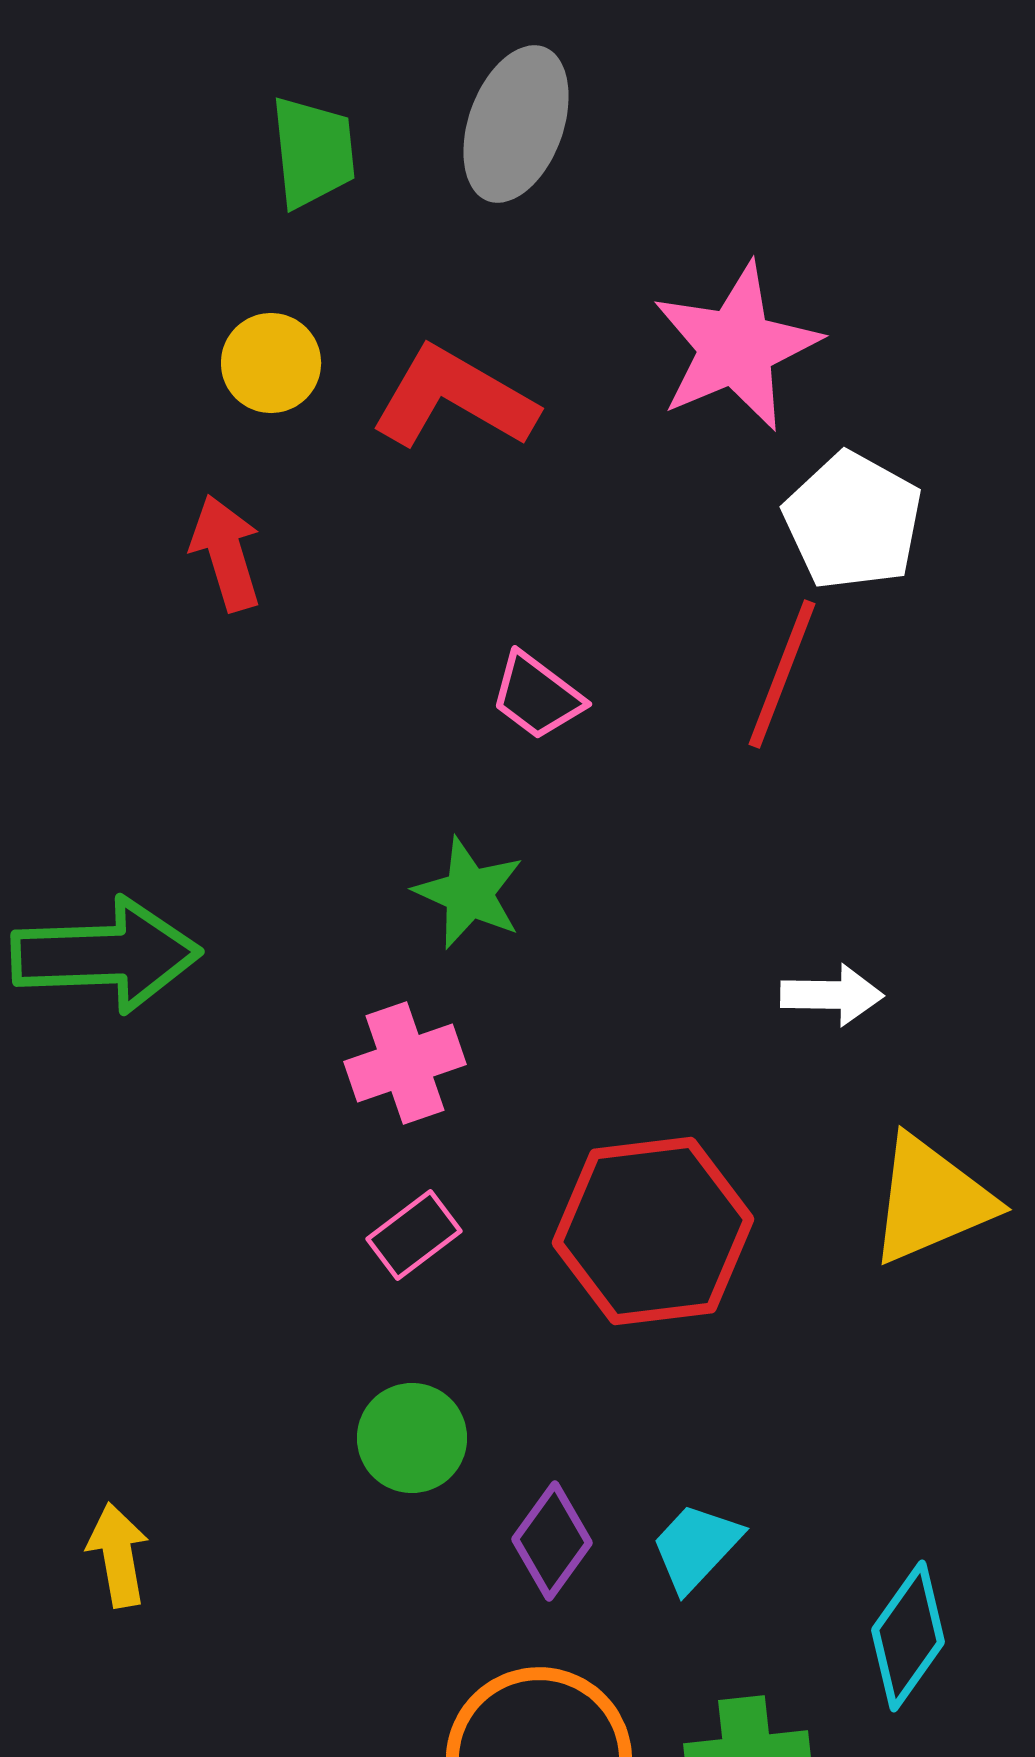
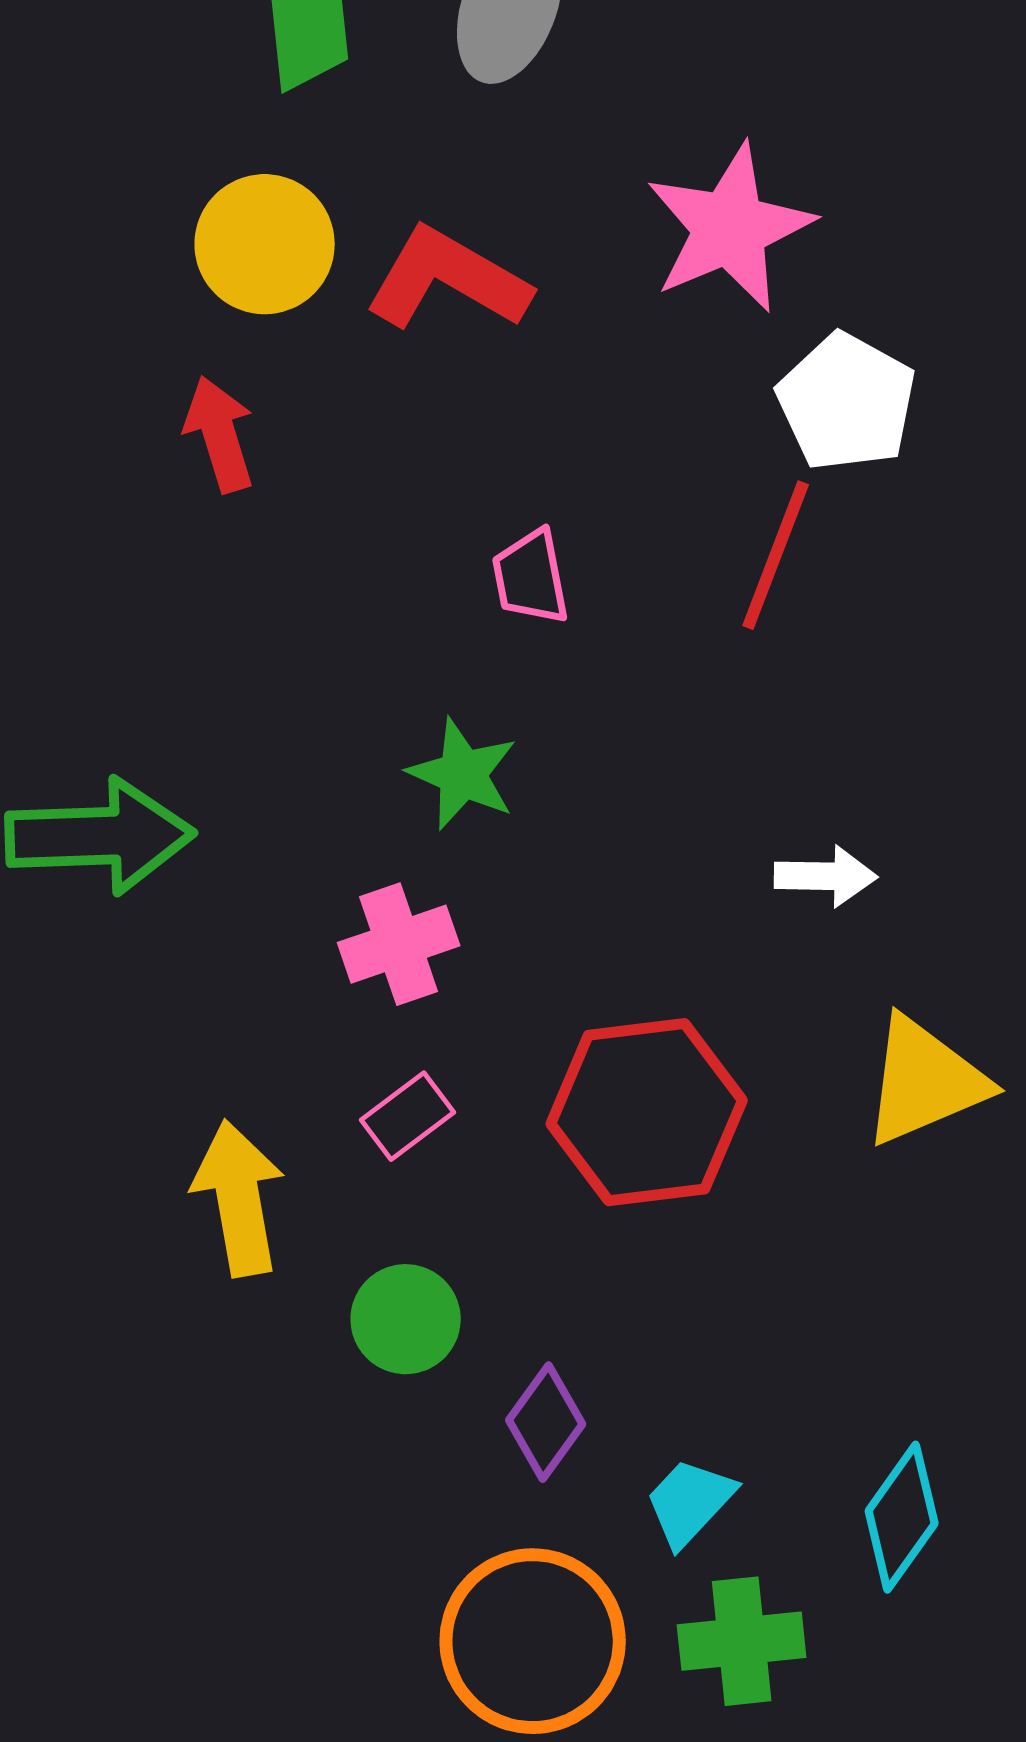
yellow circle: (271, 363) -> (265, 244), size x1.4
pink trapezoid: (537, 696) -> (531, 577), turned 42
cyan trapezoid: (696, 1547) -> (690, 1502), moved
yellow arrow: (118, 1555) -> (239, 1198), moved, size x1.5

